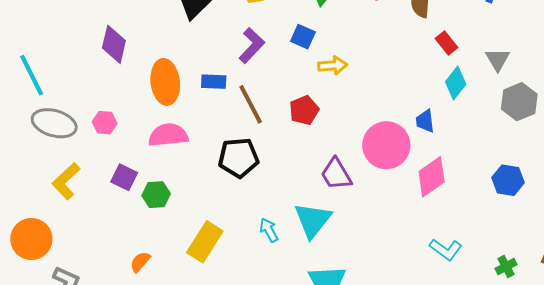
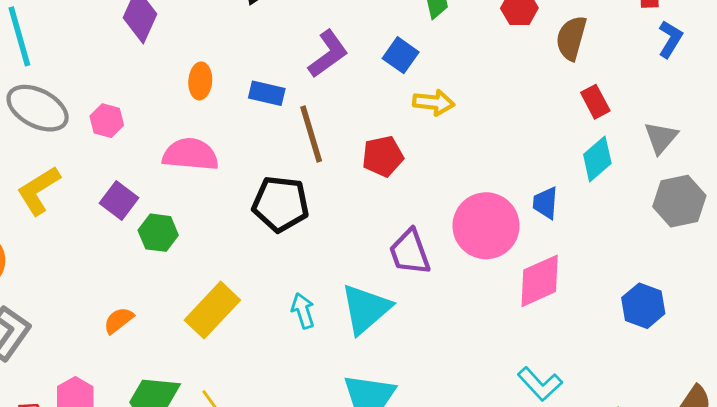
orange ellipse: (165, 82) -> (200, 81), size x0.6

